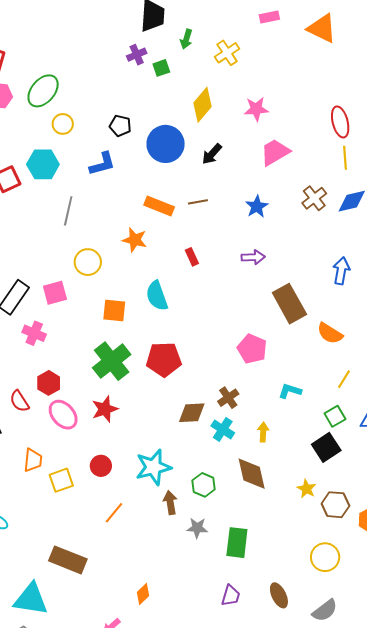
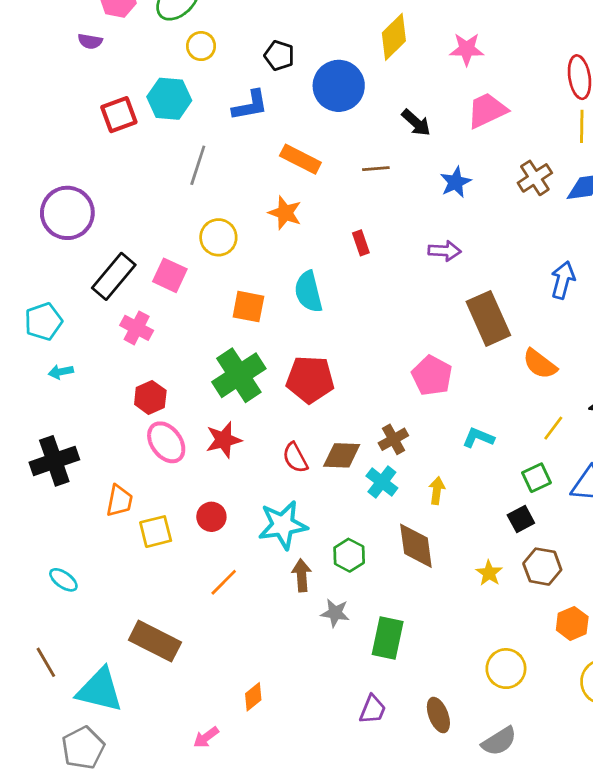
black arrow: (212, 154) -> (416, 123), moved, turned -95
orange rectangle: (159, 206) -> (300, 159), moved
pink square: (55, 293) -> (170, 275), turned 35
red semicircle: (19, 401) -> (295, 458), moved
black square: (326, 447) -> (521, 519), size x0.7
brown hexagon: (335, 505) -> (542, 567), moved

